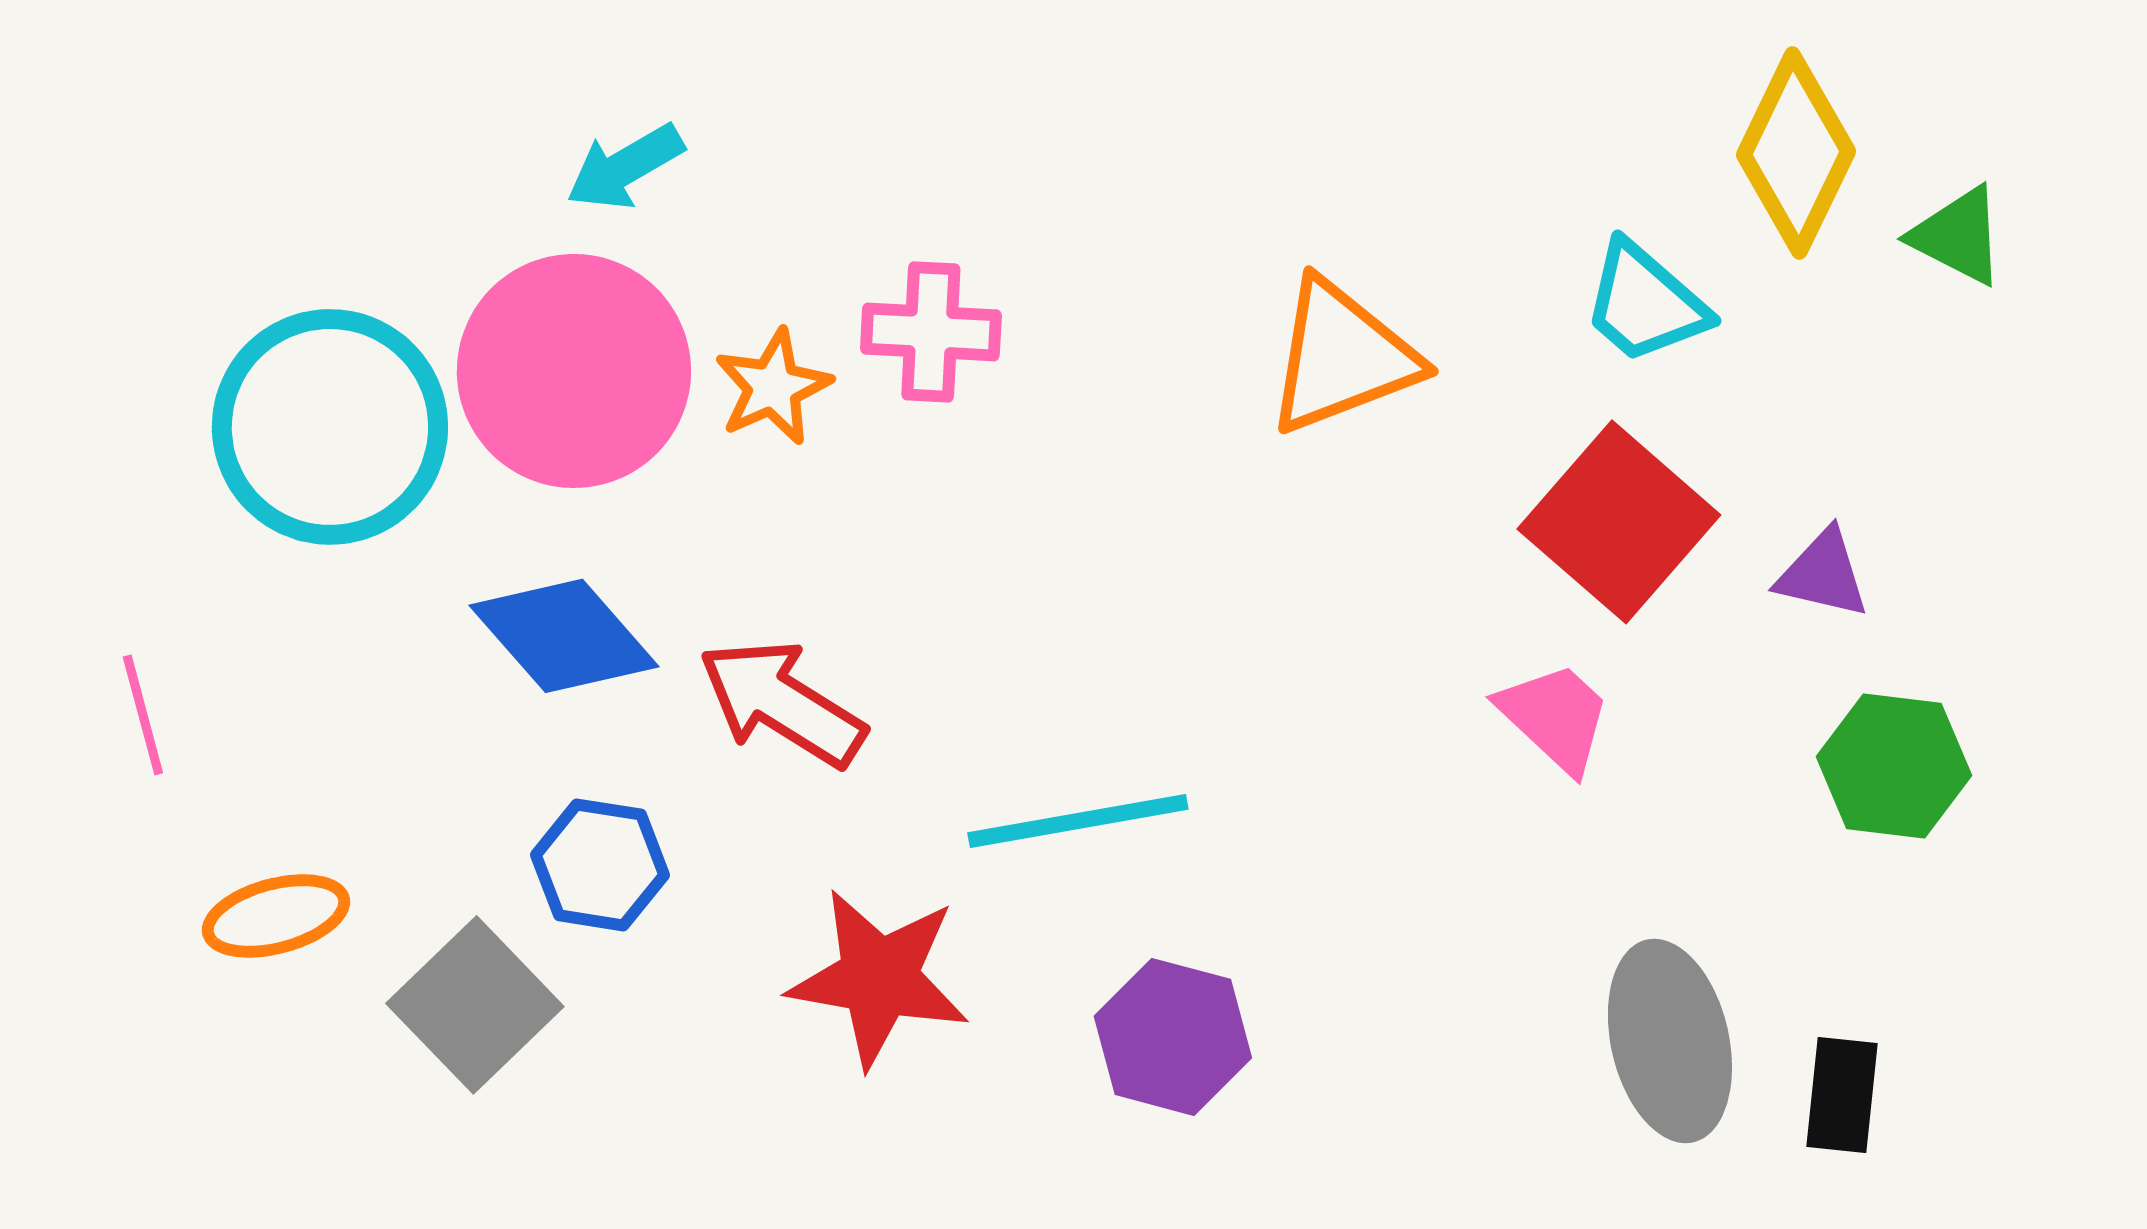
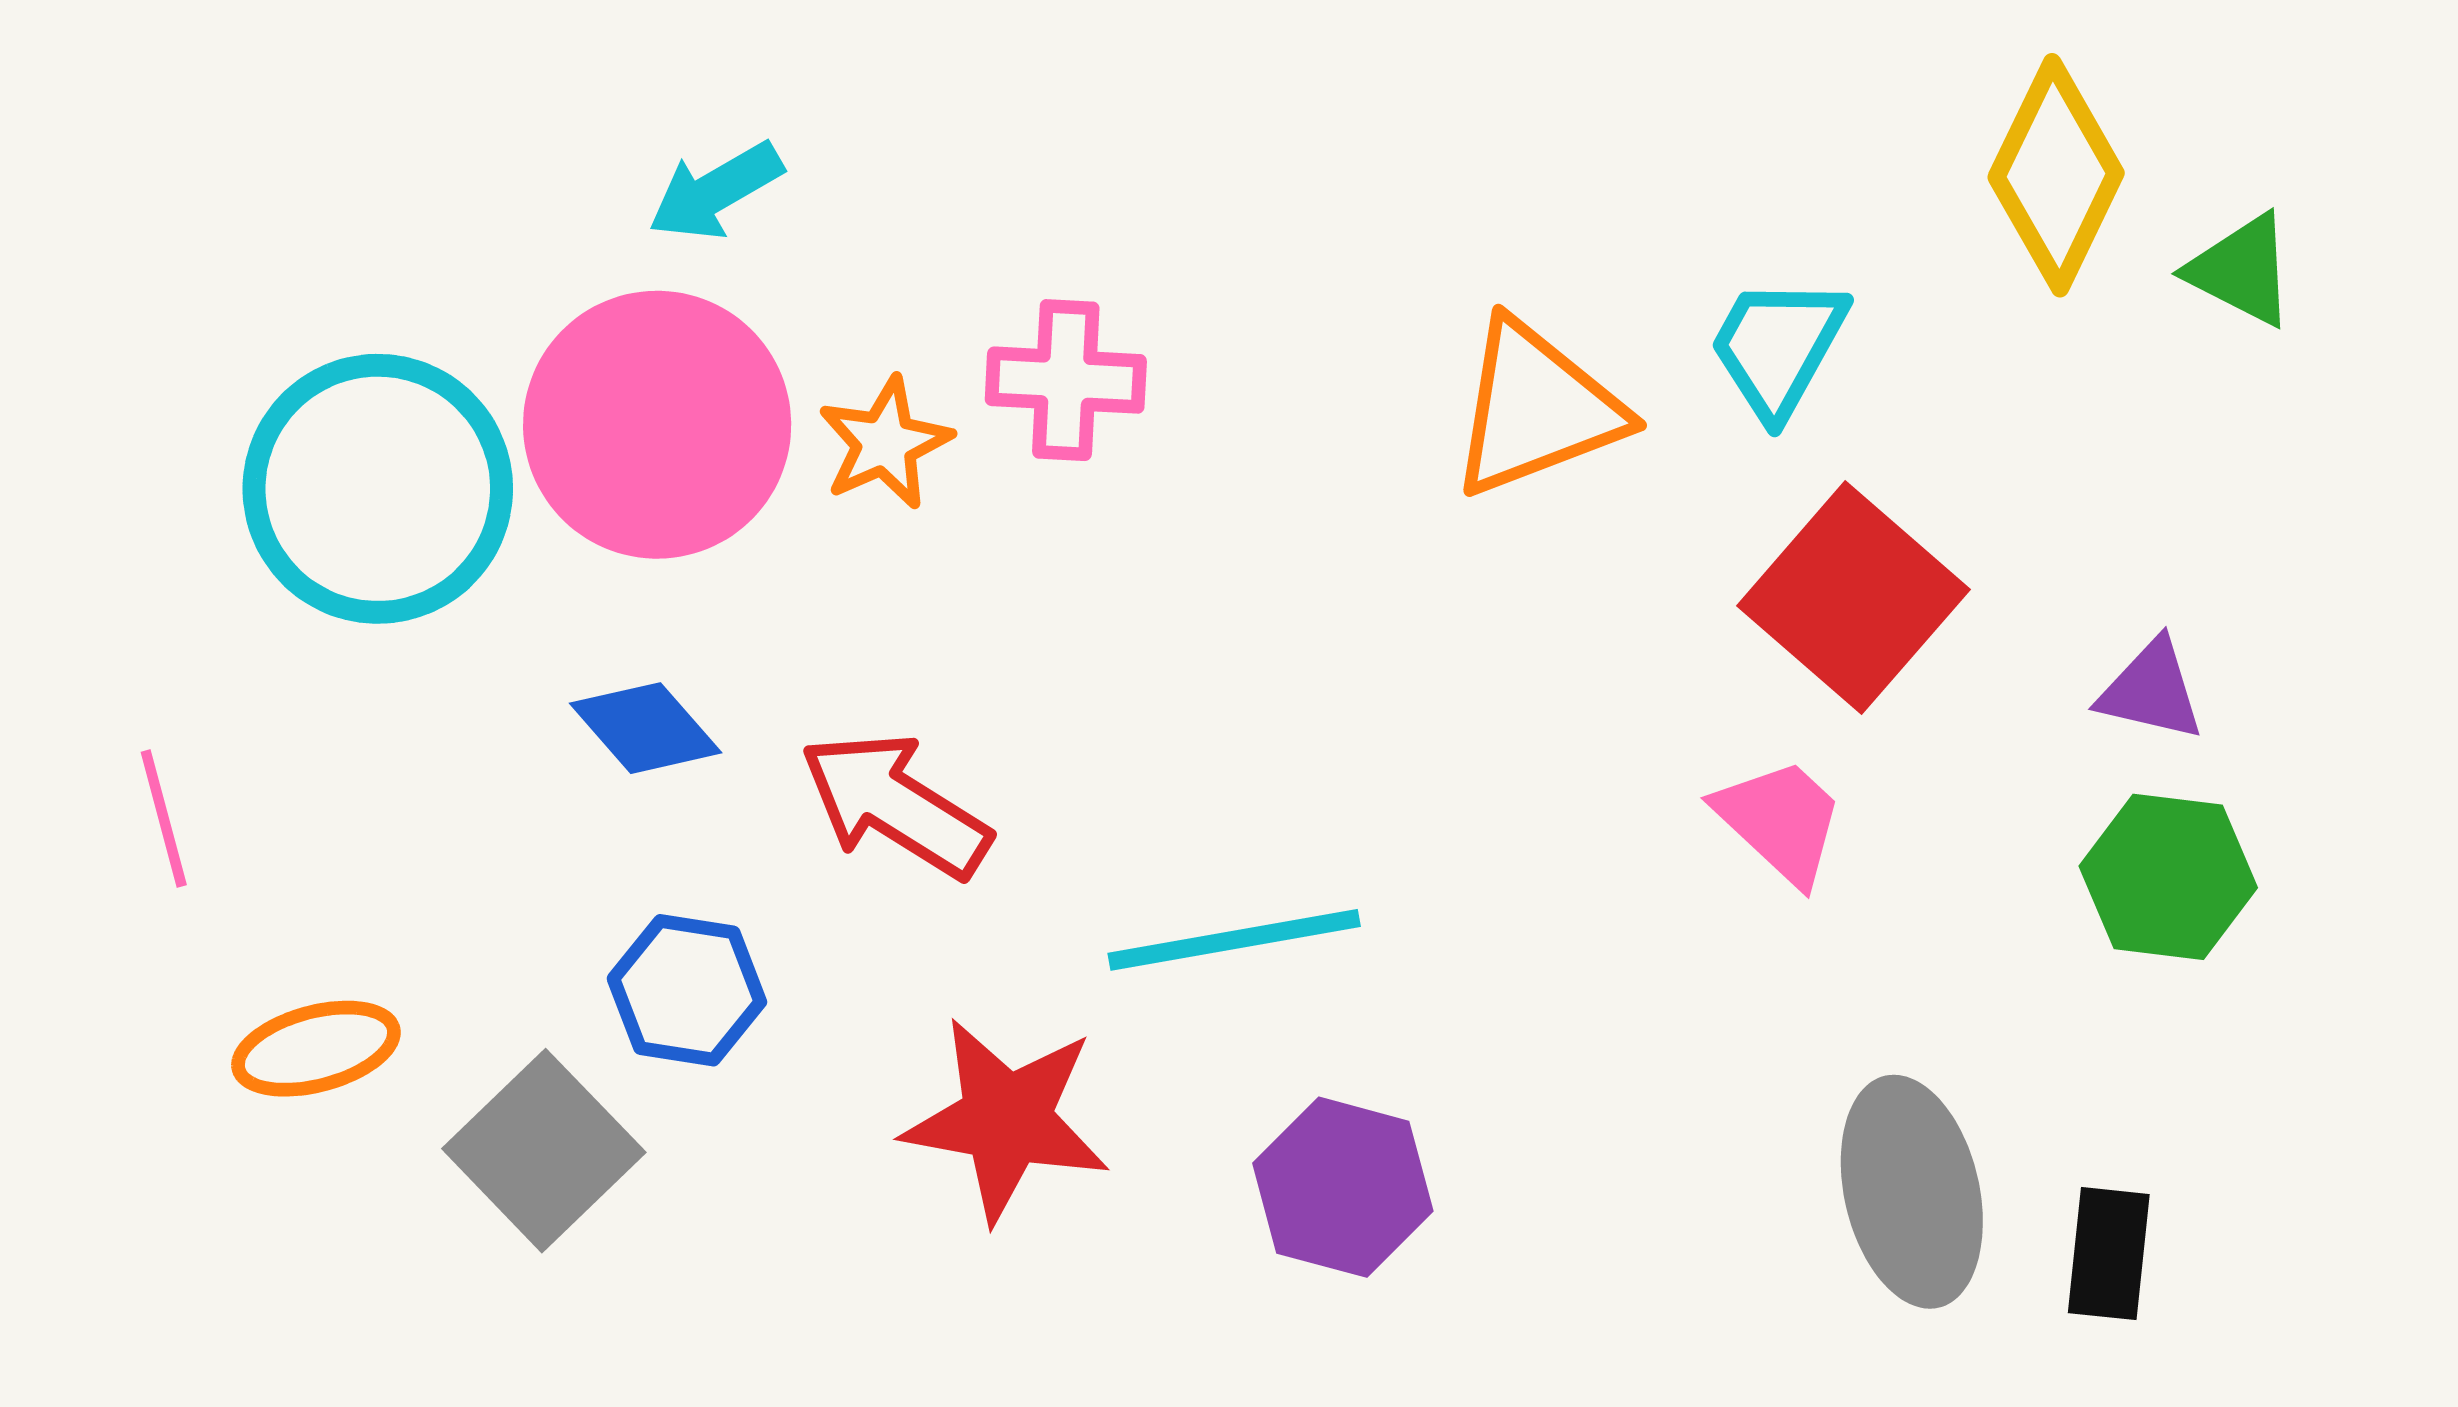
cyan trapezoid: (1645, 303) -> (1778, 347), moved, turned 78
purple triangle: (1823, 574) -> (2151, 690), moved
blue diamond: (564, 636) -> (646, 728), size x0.7

